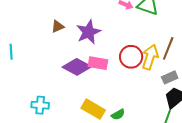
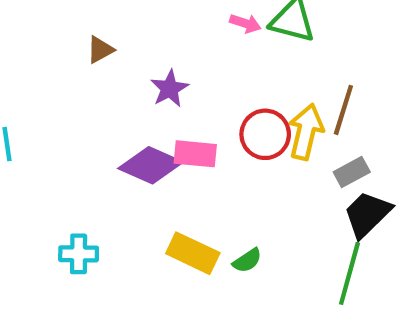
brown triangle: (58, 26) -> (100, 50), moved
purple star: (88, 32) -> (170, 89), size x0.7

